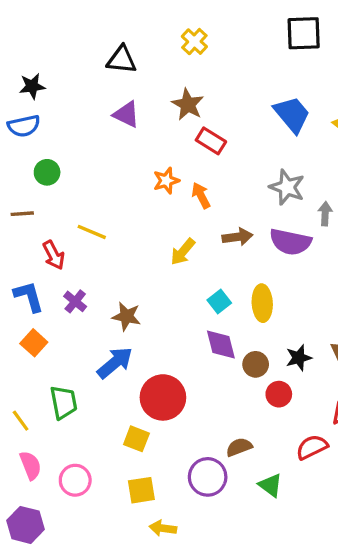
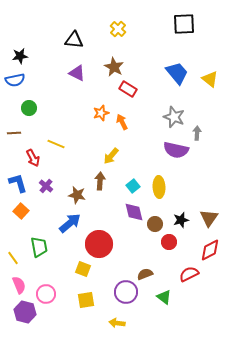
brown arrow: (237, 237) -> (100, 181), moved, turned -78
purple hexagon: (26, 525) -> (25, 312), moved
yellow arrow: (163, 528) -> (117, 323), moved

